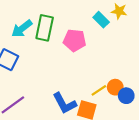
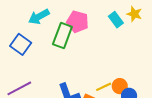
green rectangle: (45, 28) -> (62, 36), moved
pink pentagon: (75, 40) -> (78, 22), moved

